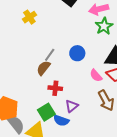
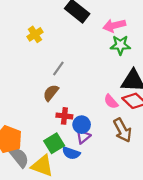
green star: (104, 26) -> (120, 45), turned 30
blue circle: (77, 53) -> (82, 125), moved
gray line: (50, 55) -> (58, 68), moved

